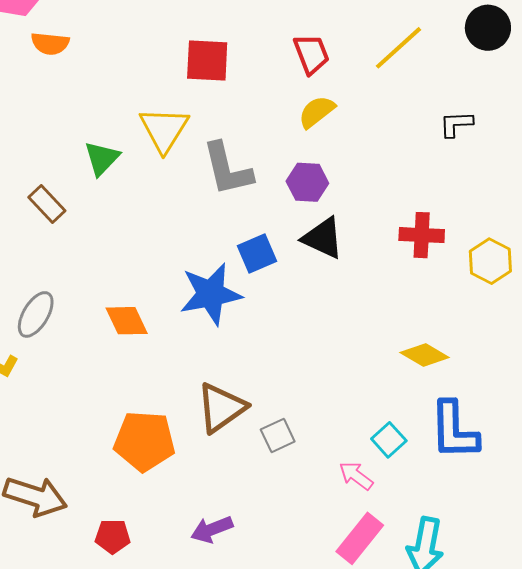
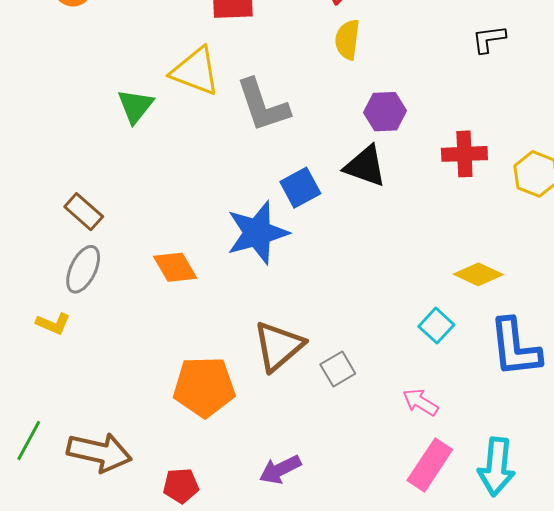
yellow semicircle: (317, 112) -> (347, 40), turned -39
yellow triangle: (164, 129) -> (195, 71), turned -36
purple hexagon: (307, 182) -> (385, 112), moved
brown rectangle: (47, 204) -> (84, 212), moved
cyan square: (389, 440) -> (436, 326), moved

